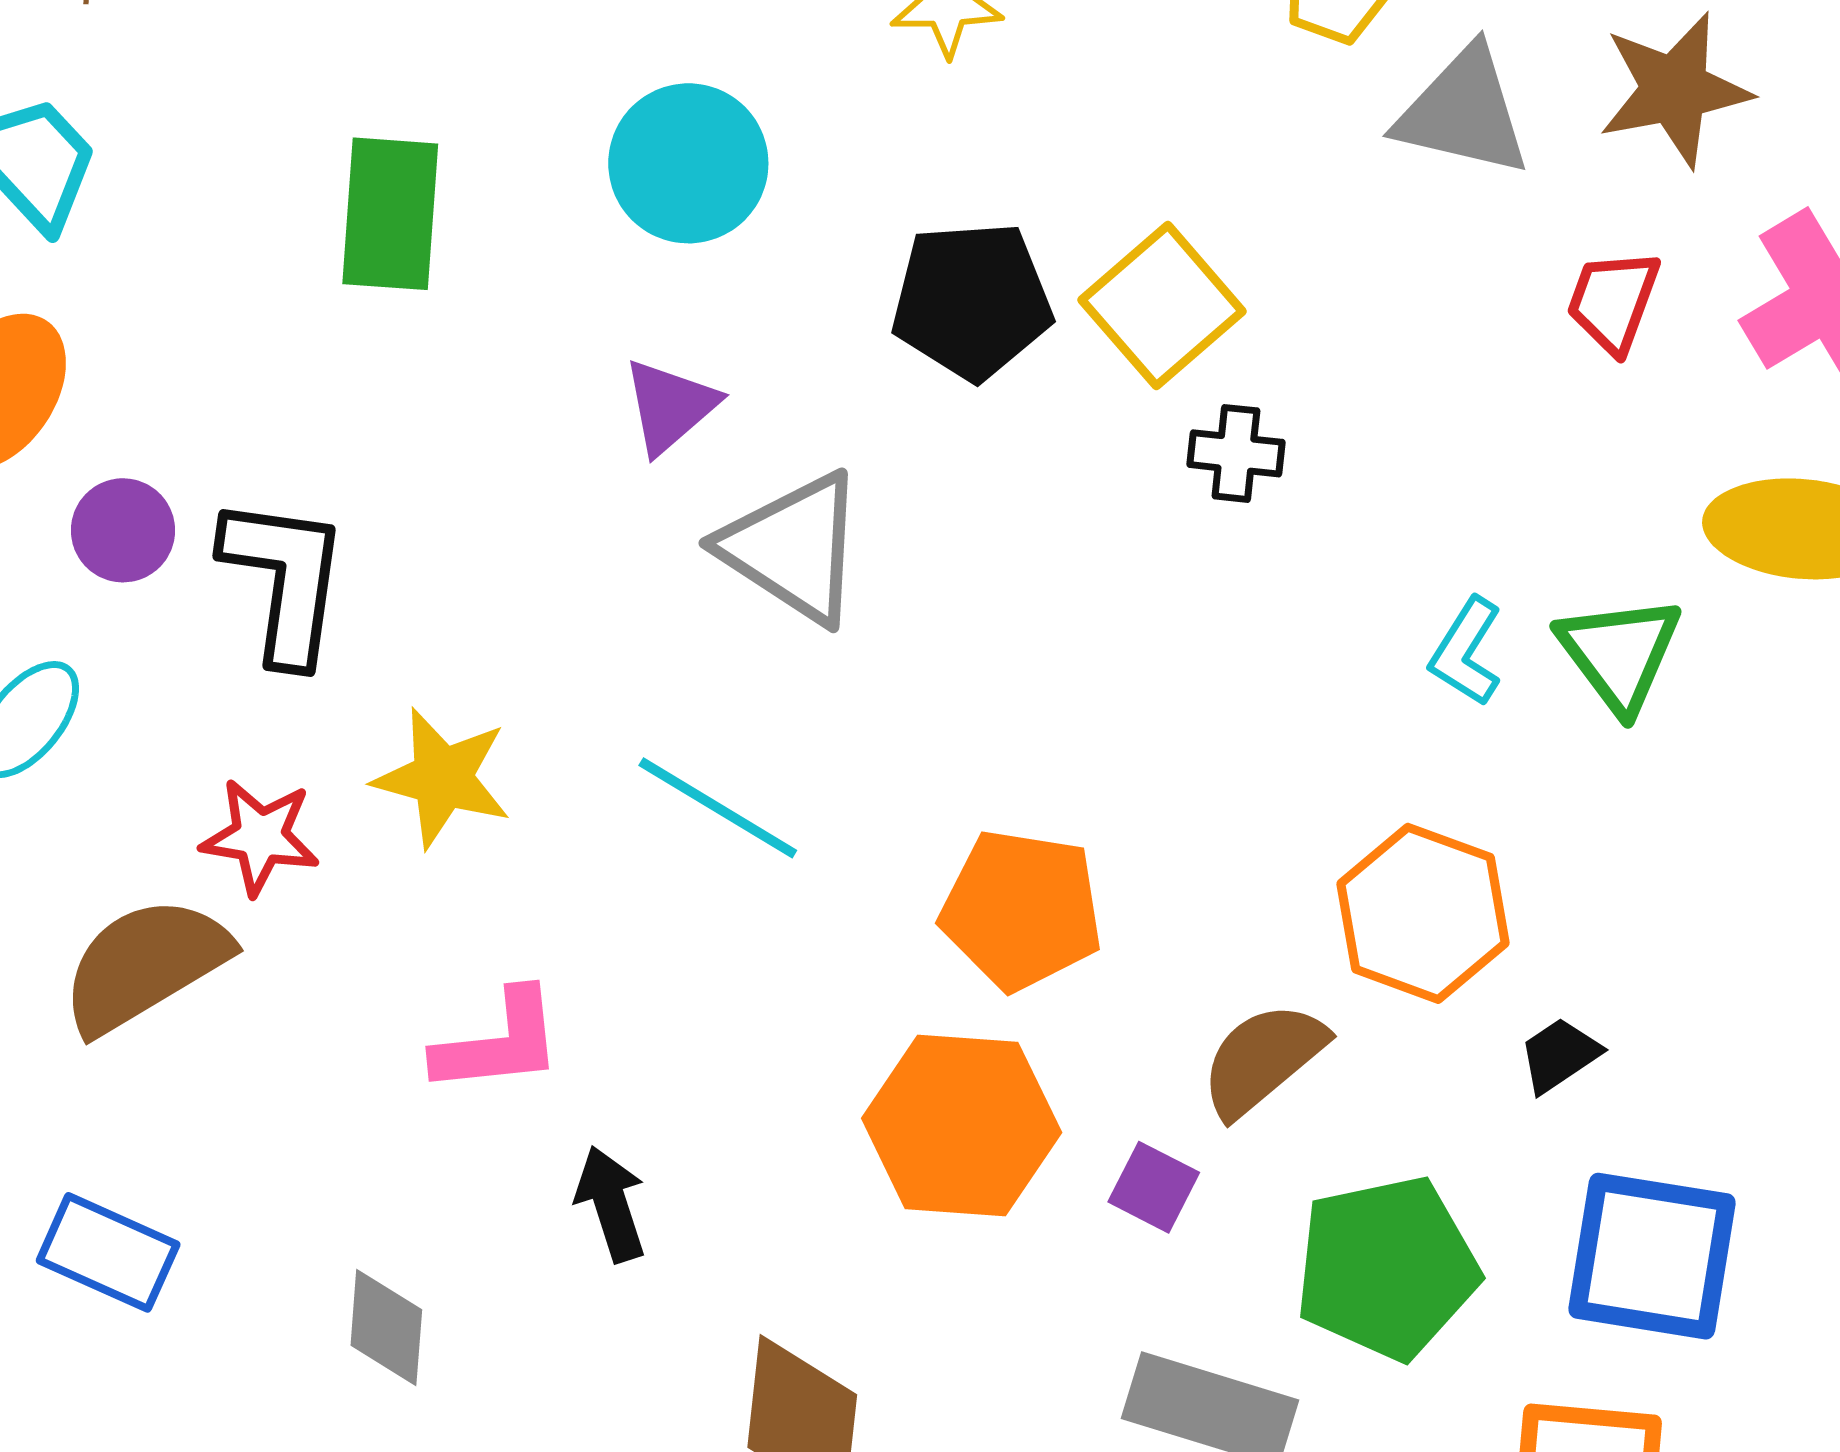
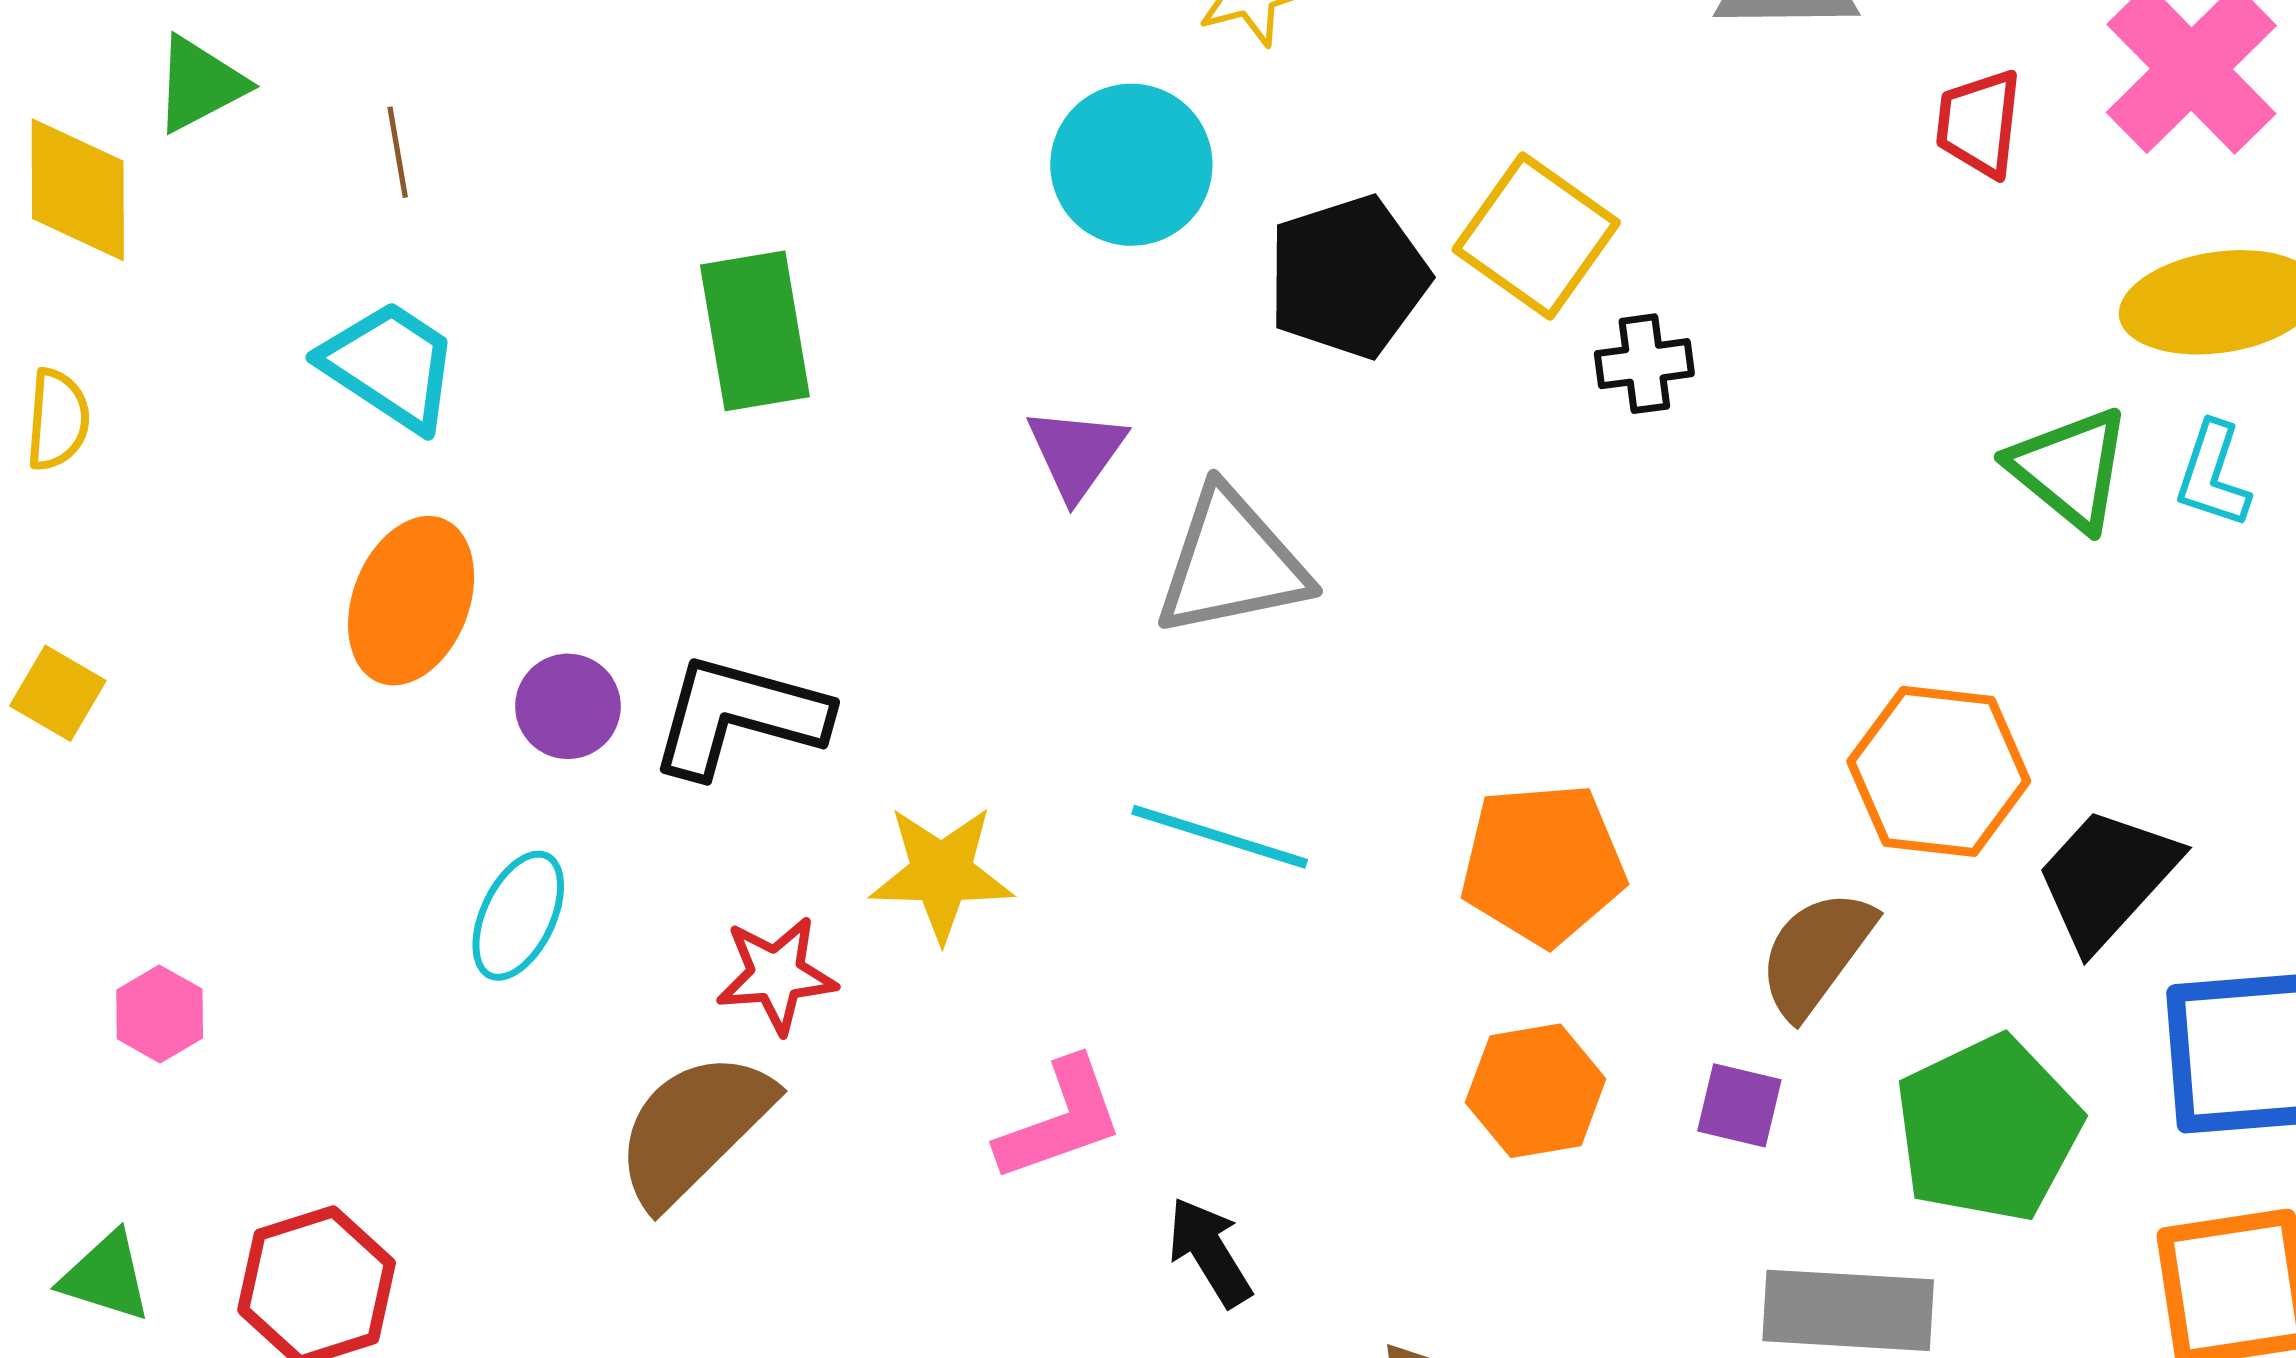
cyan circle: (688, 163) -> (1131, 165), moved
gray triangle: (793, 548) -> (1232, 563), turned -31
black L-shape: (285, 580) -> (739, 716), turned -69
cyan L-shape: (1466, 652) -> (2213, 475), moved
black trapezoid: (1559, 1055) -> (2107, 878), size x1.8
orange hexagon: (962, 1125) -> (1536, 1091), size x0.7

